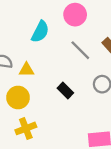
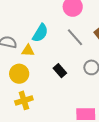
cyan semicircle: (40, 32) -> (40, 33), moved

